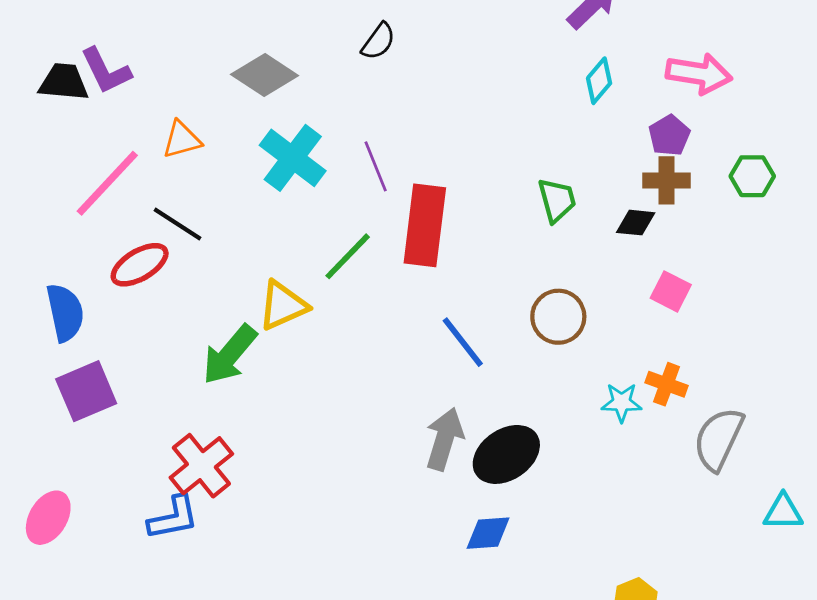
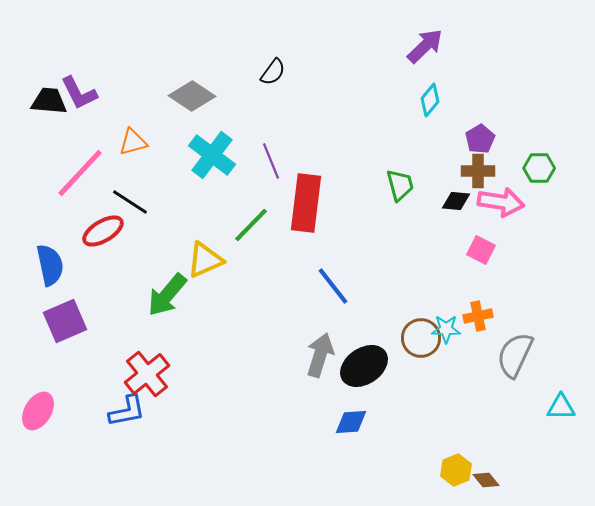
pink arrow: (699, 74) -> (501, 202), moved
brown circle: (558, 317) -> (421, 338), moved
orange cross: (667, 384) -> (478, 316), turned -32

